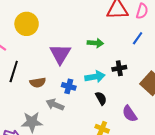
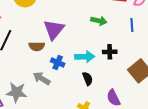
blue line: (138, 38) -> (132, 25), turned -48
green arrow: (95, 43) -> (99, 21), moved
brown semicircle: (38, 82) -> (37, 46), moved

